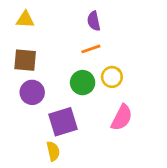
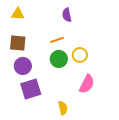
orange line: (91, 49) -> (57, 40), moved
purple square: (63, 122) -> (31, 89), moved
yellow semicircle: (53, 151) -> (63, 108), moved

